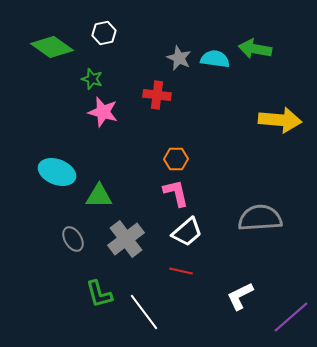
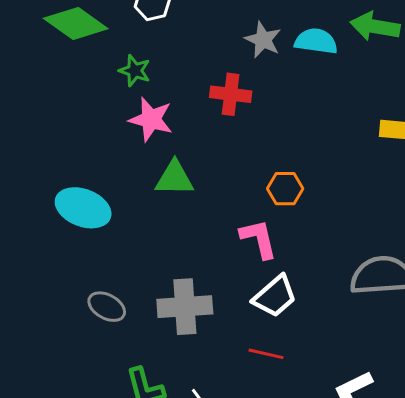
orange hexagon: (176, 159) -> (285, 189), moved
green triangle: (99, 196) -> (175, 178), moved
gray ellipse: (73, 239) -> (107, 307), turned -30
gray cross: (126, 239) -> (185, 307), turned 33

